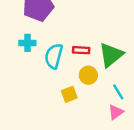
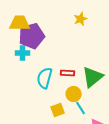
cyan cross: (27, 43) -> (23, 53), moved
cyan line: (118, 92) -> (81, 108), moved

